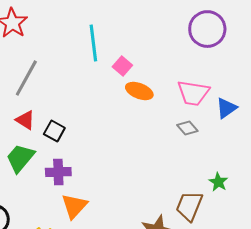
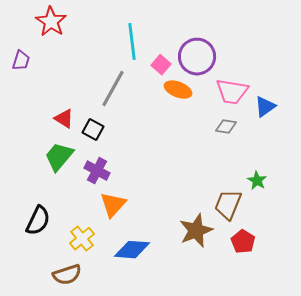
purple circle: (207, 29) -> (197, 57), moved
gray line: (26, 78) -> (113, 89), moved
gray diamond: (187, 128) -> (226, 127), turned -40
purple cross: (58, 172) -> (97, 171), turned 30

